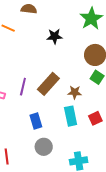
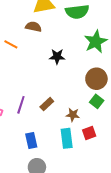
brown rectangle: (48, 84) -> (47, 104), size x0.6
red square: (95, 118) -> (89, 133), moved

